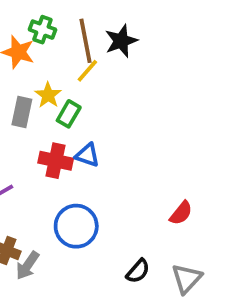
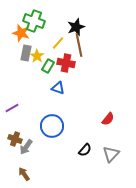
green cross: (42, 30) -> (34, 21), size x1.5
brown line: (86, 41) -> (79, 45), moved
gray rectangle: (22, 112) -> (26, 53), moved
red cross: (56, 161) -> (66, 63), moved

